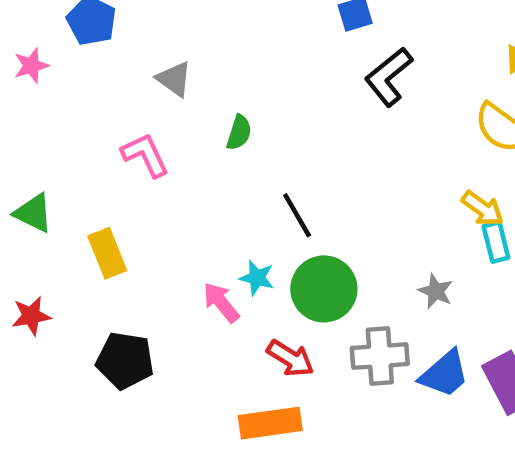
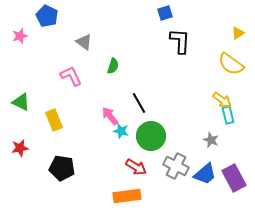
black L-shape: (389, 77) -> (180, 41), turned 132
gray star: (436, 291) -> (211, 140), moved
pink arrow: (221, 302) -> (110, 116), moved
gray cross: (380, 356) -> (176, 166), turned 30

